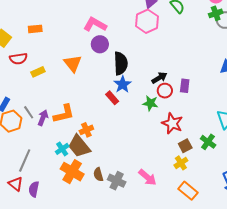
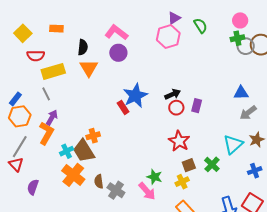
black semicircle: (121, 63) -> (83, 47), moved, size x0.7
yellow rectangle: (38, 72) -> (53, 71), size x1.6
blue star: (123, 84) -> (135, 96), size x1.4
green star: (150, 103) -> (154, 177), moved
gray line: (29, 112) -> (46, 94), moved
orange L-shape: (64, 114) -> (46, 133), moved, turned -55
gray line: (25, 161) -> (20, 147), moved
red triangle: (16, 184) -> (16, 164), moved

